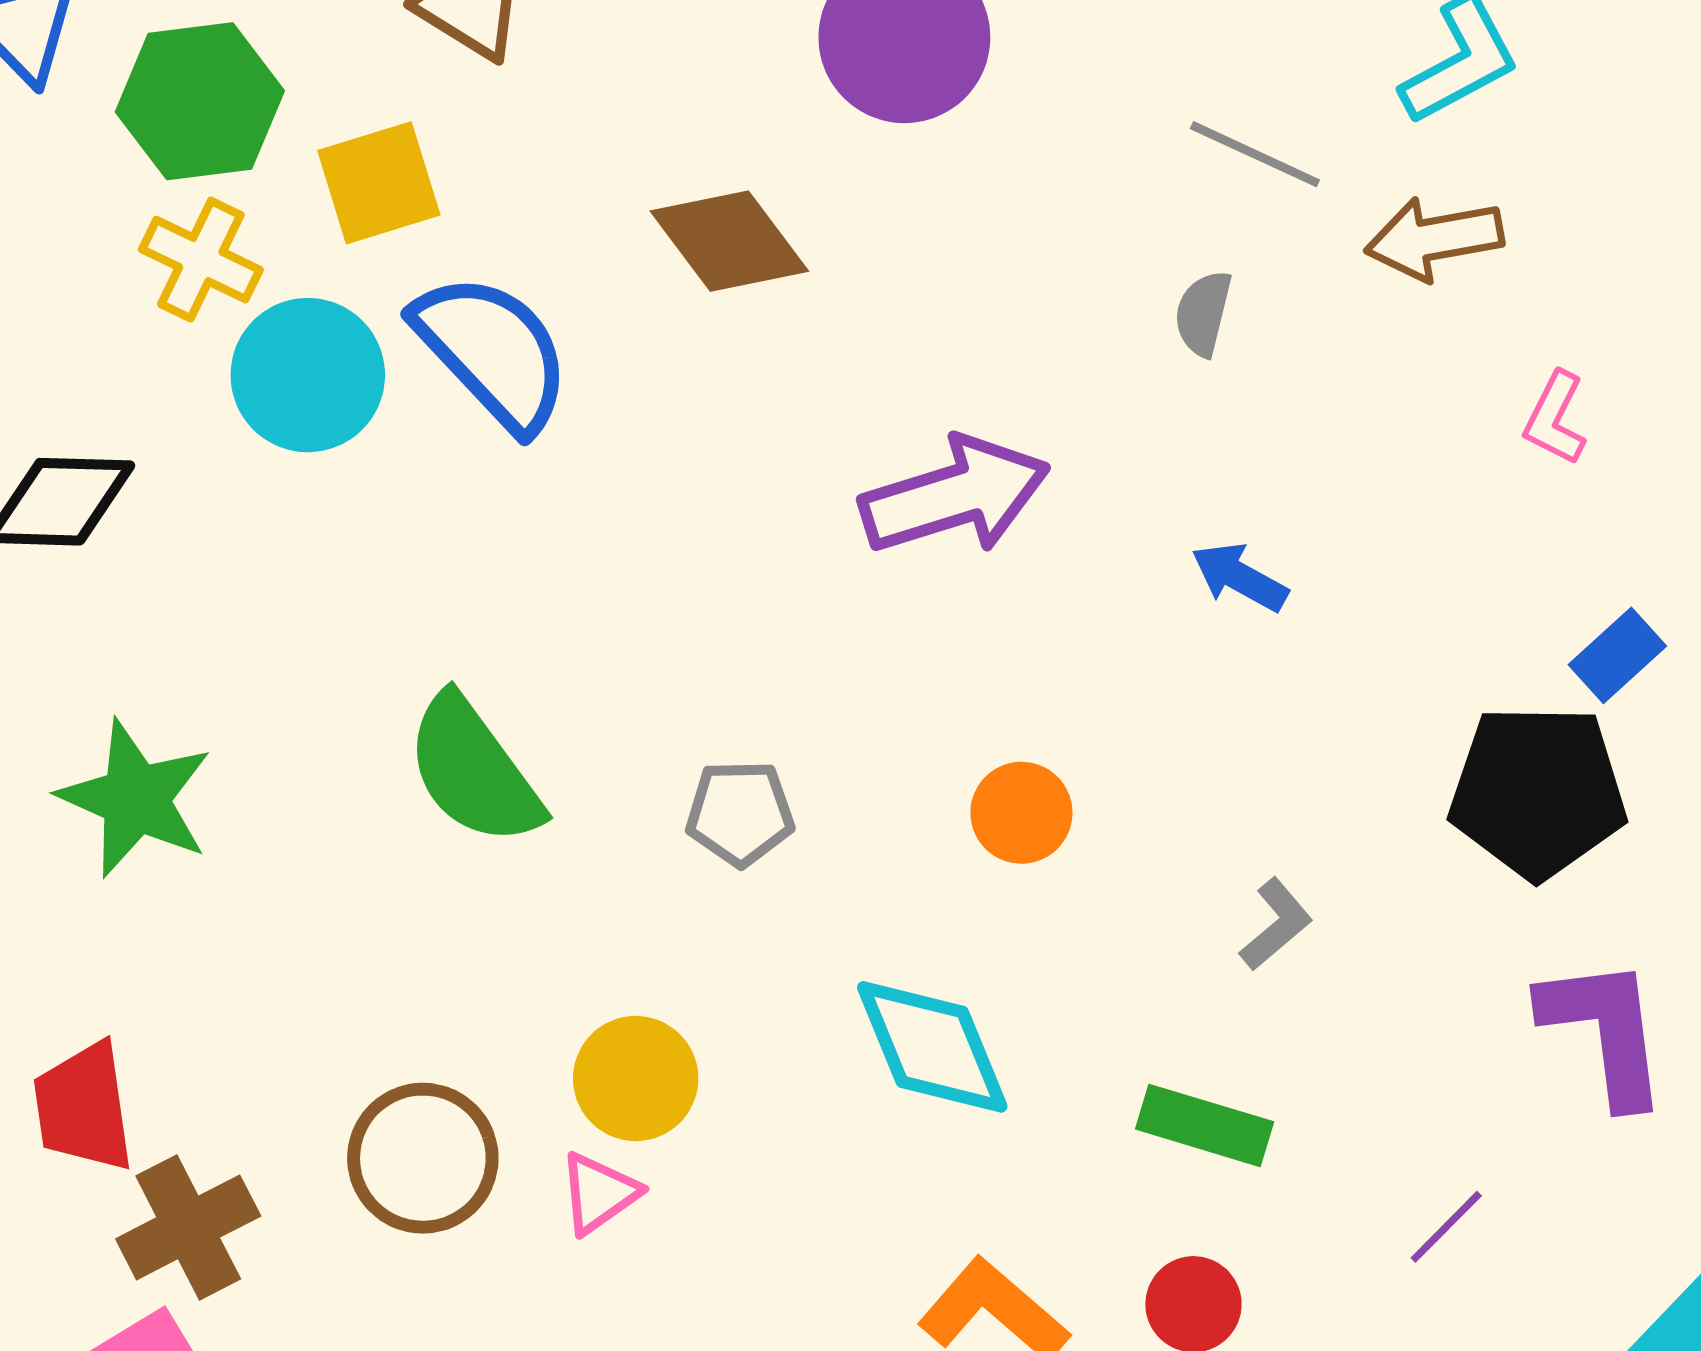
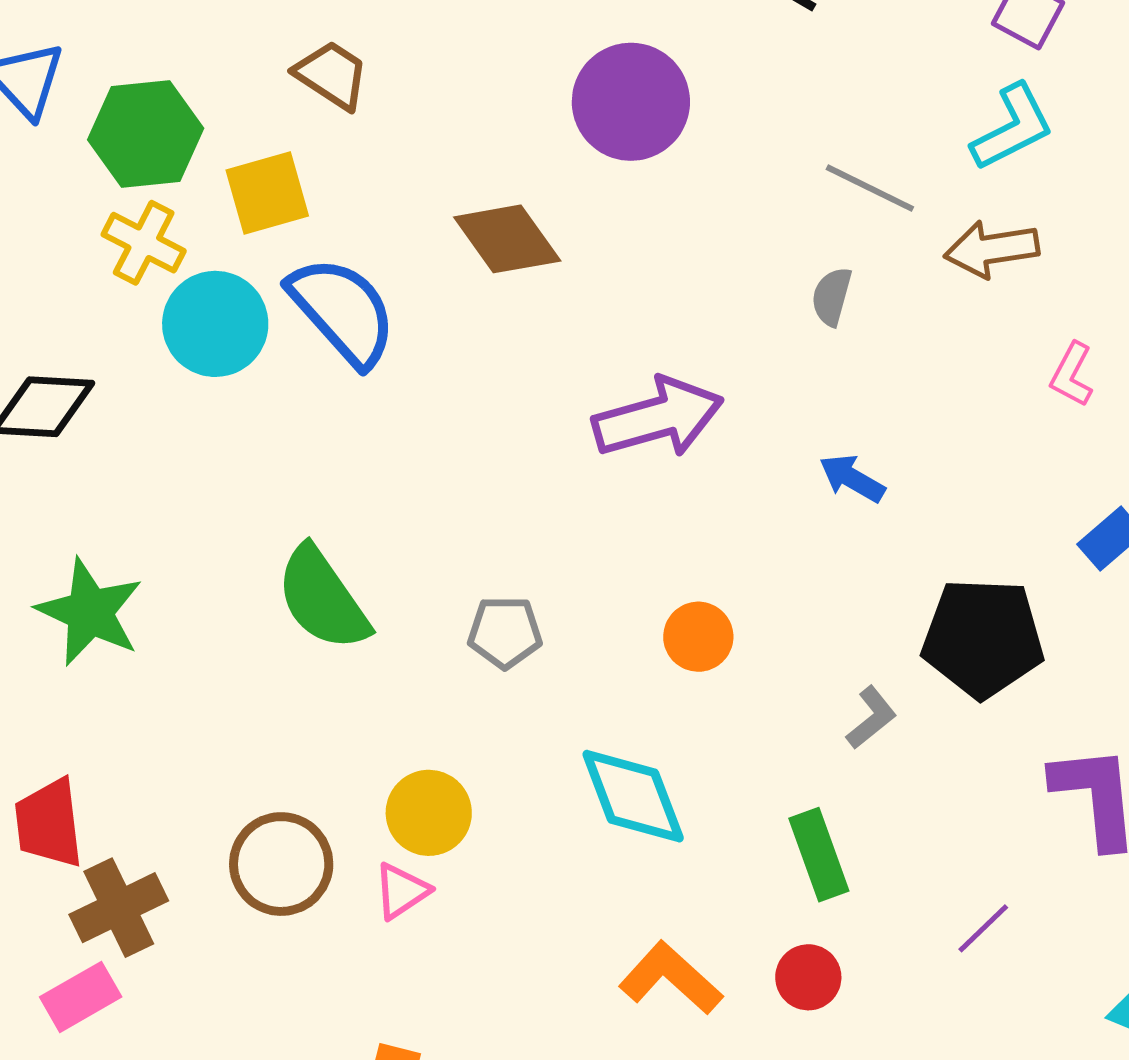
black pentagon: (1538, 792) -> (983, 638), moved
green rectangle: (1205, 1125) -> (819, 855), turned 52

